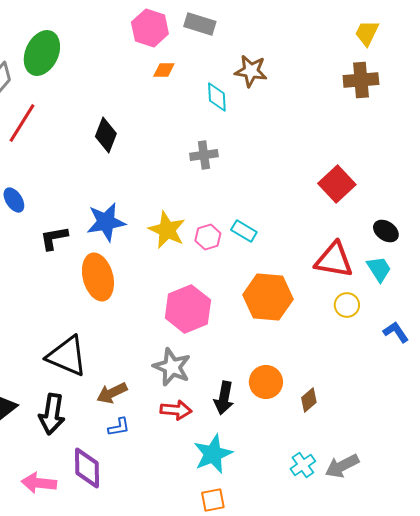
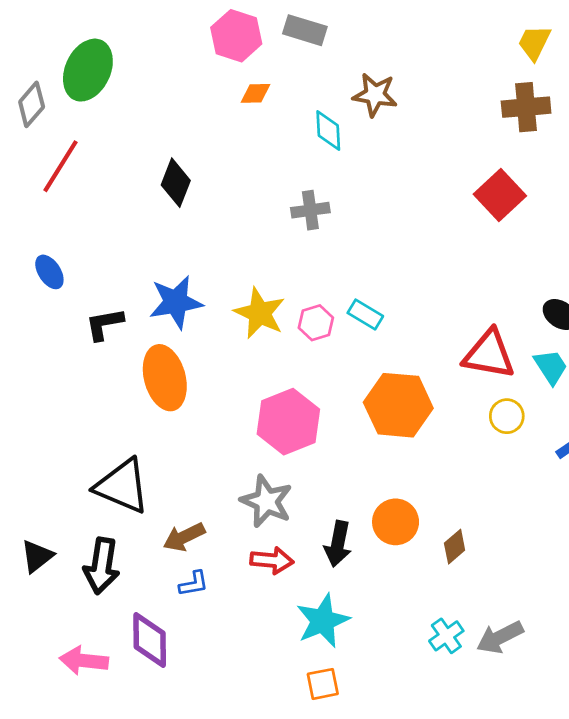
red square: (337, 184) -> (500, 195), moved

